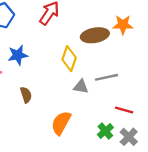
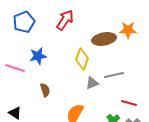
gray triangle: (81, 87) -> (92, 83), turned -32

